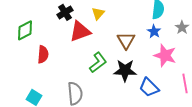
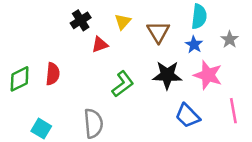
green diamond: (25, 30) -> (20, 79), moved
red triangle: (80, 31) -> (100, 45), size x0.6
brown triangle: (126, 40) -> (158, 32), moved
black star: (125, 70) -> (167, 75), moved

